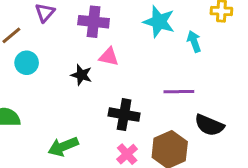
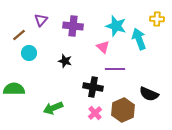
cyan arrow: (194, 41) -> (139, 39), size x1.5
pink triangle: (109, 57) -> (103, 47), moved, turned 32
purple line: (179, 92) -> (115, 69), moved

